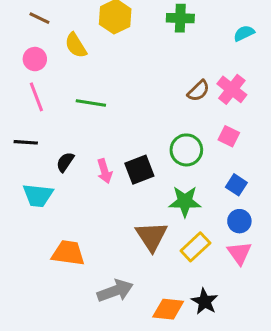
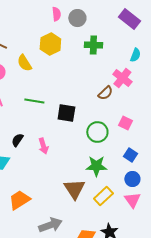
cyan semicircle: (244, 33) -> (135, 55), turned 136
pink cross: (232, 89) -> (122, 78), moved
black square: (139, 170) -> (66, 113), moved, turned 30
orange trapezoid: (68, 253) -> (19, 200), turned -40

